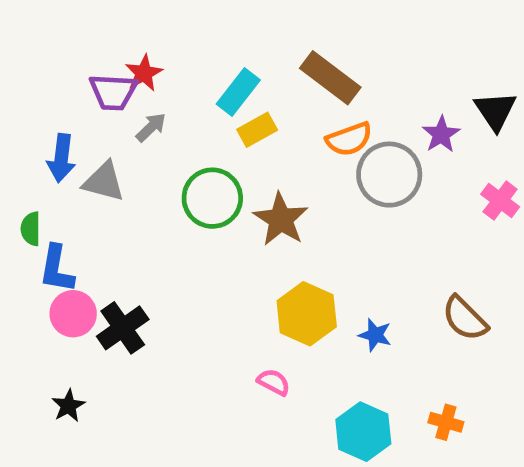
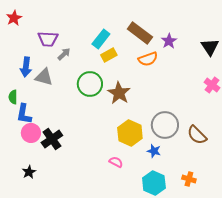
red star: (144, 73) -> (14, 18), moved
purple star: (441, 134) -> (169, 41), moved
gray circle: (389, 175) -> (165, 125), moved
blue star: (375, 335) -> (154, 151), moved

